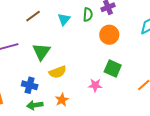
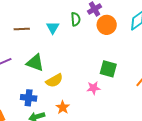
brown line: (33, 16) -> (22, 29), turned 42
orange circle: (109, 35) -> (107, 25), moved
green triangle: (41, 52) -> (35, 63), turned -36

